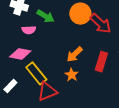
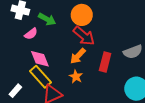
red arrow: (101, 24) -> (84, 36), moved
pink semicircle: (29, 30) -> (31, 34), turned -32
pink diamond: (20, 54) -> (40, 59), moved, turned 60

